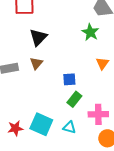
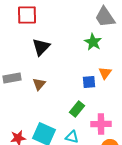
brown triangle: (36, 63) -> (39, 84), moved
blue square: (69, 79) -> (89, 82), moved

